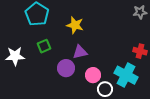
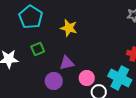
purple triangle: (80, 52) -> (67, 63), moved
purple circle: (66, 68) -> (54, 81), moved

